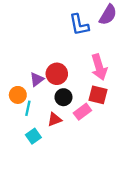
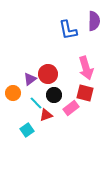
purple semicircle: (108, 15) -> (94, 21), turned -30
cyan line: (28, 108) -> (36, 103), moved, turned -56

